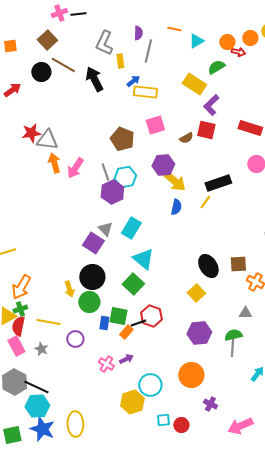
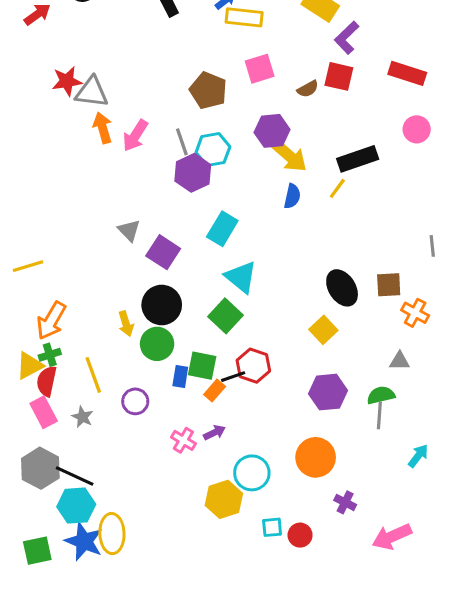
gray triangle: (105, 229) -> (129, 230), moved
yellow line: (48, 322) -> (93, 375), turned 60
yellow ellipse: (75, 424) -> (112, 534), moved

